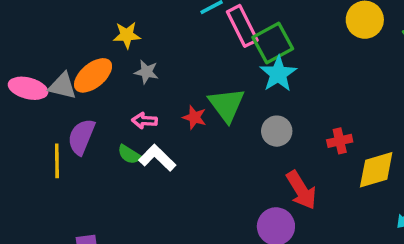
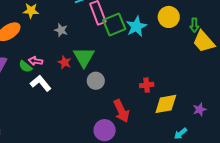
gray star: (146, 72) -> (61, 30), moved
cyan star: (278, 74) -> (136, 27), moved
gray circle: (277, 131) -> (96, 81), moved
green semicircle: (129, 154) -> (25, 67), moved

